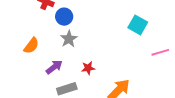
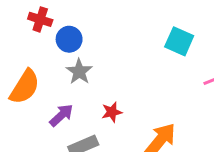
orange semicircle: (31, 46) -> (25, 87), size x1.4

